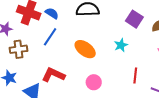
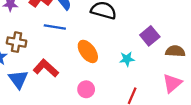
blue line: (50, 37) -> (55, 27), turned 48
brown cross: (18, 49) -> (17, 42), moved

